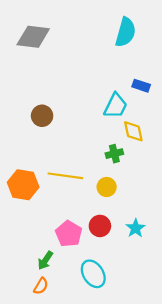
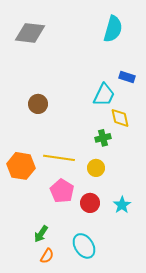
pink pentagon: (69, 234) -> (62, 191), moved
orange semicircle: (41, 286) -> (47, 256), moved

